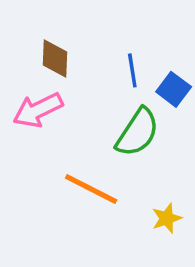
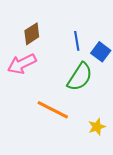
brown diamond: (55, 58) -> (32, 34), turned 55

